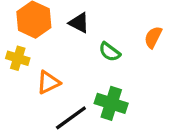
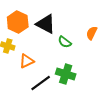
black triangle: (79, 23) -> (46, 24), size x1.5

